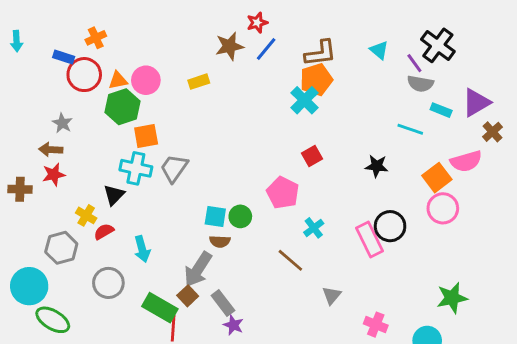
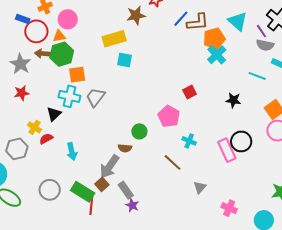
blue line: (266, 49) -> (181, 19), moved
cyan triangle: (379, 50) -> (238, 21), size x1.5
pink circle: (146, 80) -> (68, 19), moved
orange pentagon: (316, 80) -> (214, 39), moved
yellow rectangle: (199, 82) -> (114, 39), size x1.6
cyan cross: (304, 100) -> (217, 55), moved
gray star: (62, 123) -> (20, 64), size x1.5
brown arrow: (51, 150) -> (43, 54), moved
red star: (54, 174) -> (22, 93), moved
cyan square: (215, 216) -> (125, 60), moved
cyan cross: (314, 228) -> (189, 141), turned -32
gray circle: (108, 283) -> (50, 190), moved

